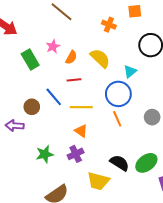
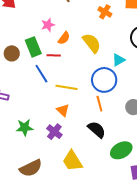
green rectangle: (30, 60) -> (33, 47), moved
red line: (74, 80) -> (54, 55), moved
brown circle: (32, 107) -> (12, 53), moved
purple cross: (76, 154) -> (54, 132), turned -35
black semicircle: (120, 163) -> (97, 130), moved
yellow trapezoid: (98, 181) -> (72, 161), turned 35

